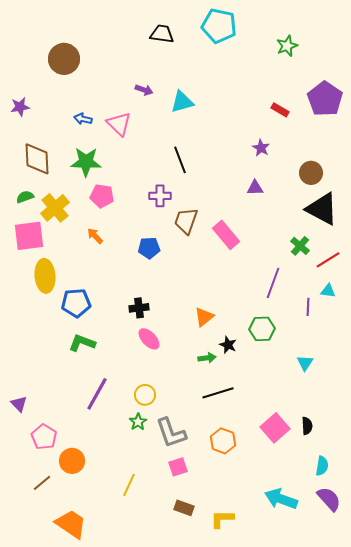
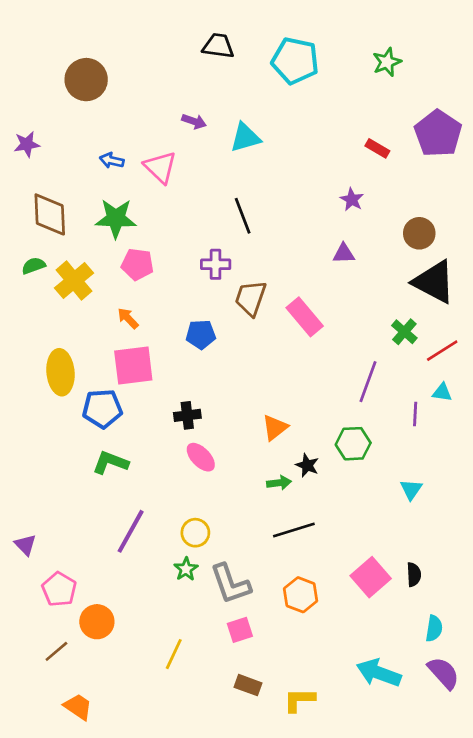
cyan pentagon: (219, 26) -> (295, 61), moved
pink square: (29, 236) -> (133, 365), moved
orange trapezoid: (71, 524) -> (78, 707), moved, size x0.7

